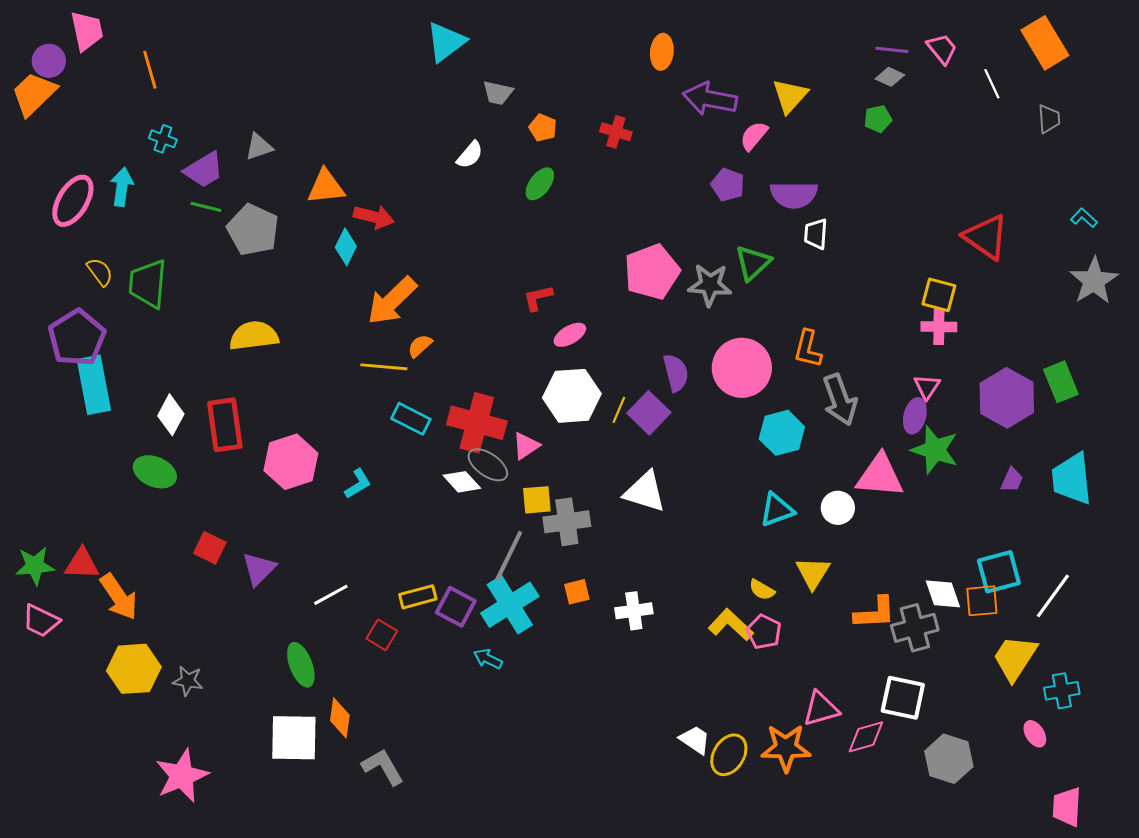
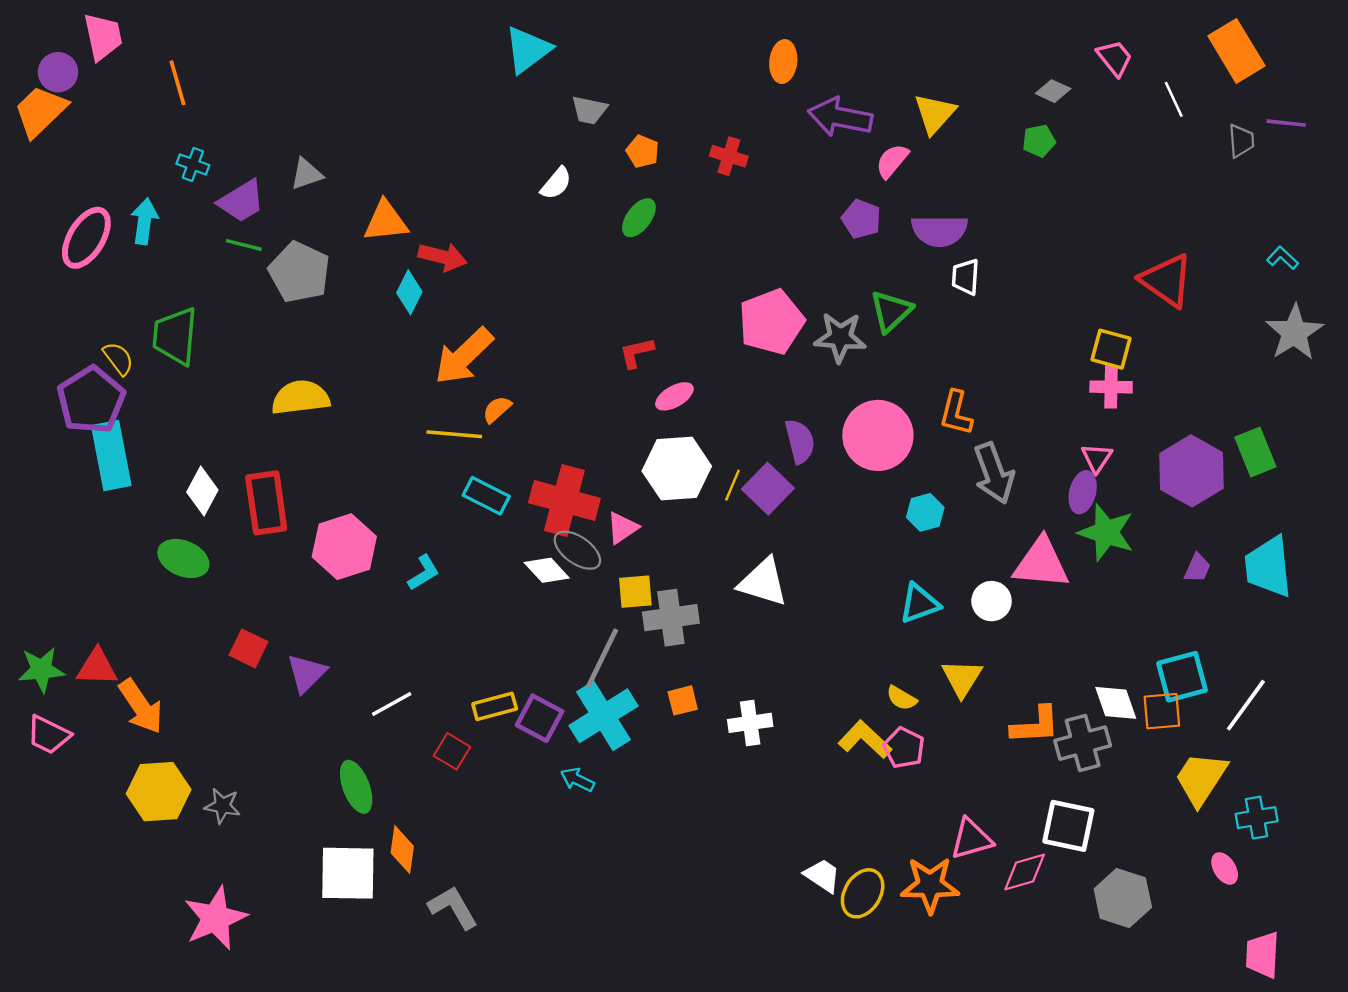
purple line: (892, 50) -> (1286, 123), moved
yellow semicircle: (100, 272) -> (118, 359), moved
cyan hexagon: (782, 433) -> (925, 512), size x0.7

